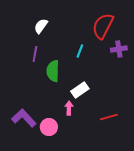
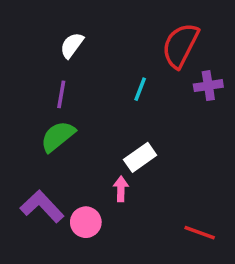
green semicircle: (53, 71) -> (58, 136), moved, turned 50
red line: (109, 117) -> (200, 233), moved, turned 36

